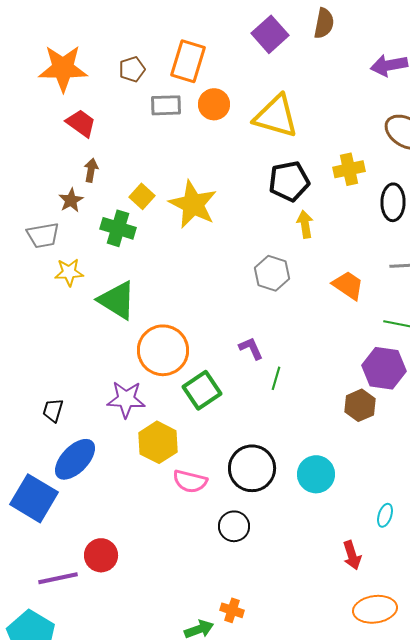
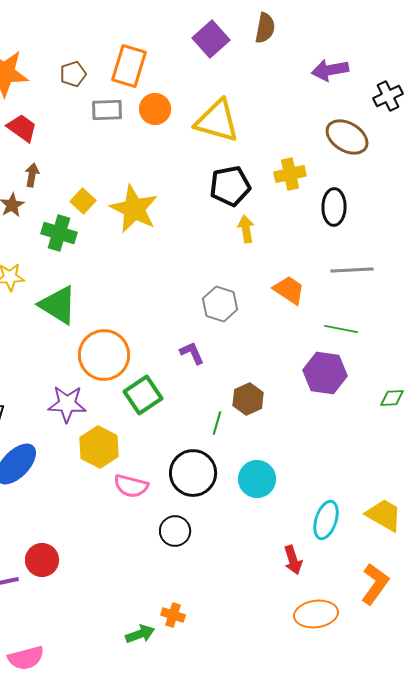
gray hexagon: (272, 273) -> (220, 304), moved
green line: (276, 378) -> (217, 423), moved
brown hexagon: (360, 405) -> (248, 399), moved
cyan ellipse: (385, 515) -> (326, 520), size x1.6

